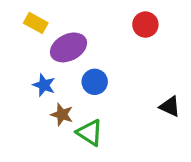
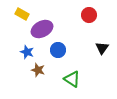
black triangle: (170, 106) -> (102, 48), moved, turned 40
green triangle: (90, 133) -> (72, 79), moved

